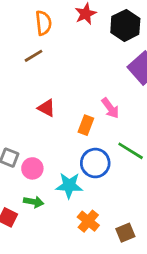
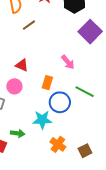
brown line: (34, 56) -> (29, 25), moved
orange rectangle: (86, 125) -> (47, 83), moved
pink circle: (32, 168) -> (14, 86), moved

